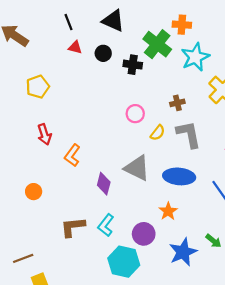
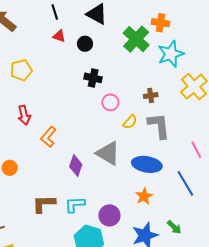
black cross: (133, 65) -> (93, 78), moved
orange star: (168, 211) -> (144, 196), moved
cyan L-shape: (106, 225) -> (75, 205), turned 45

